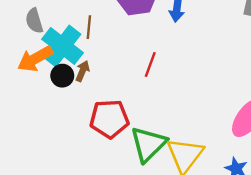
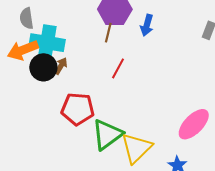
brown line: (89, 27) -> (108, 33), moved
cyan cross: (63, 46) -> (47, 43), turned -36
black circle: (62, 76) -> (43, 67), size x1.4

